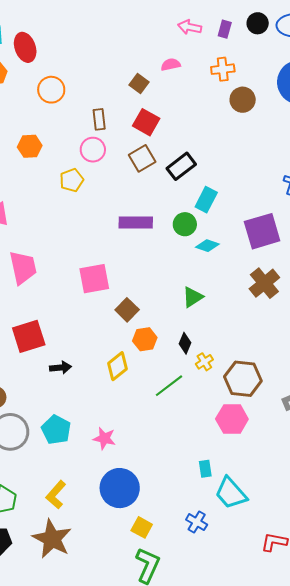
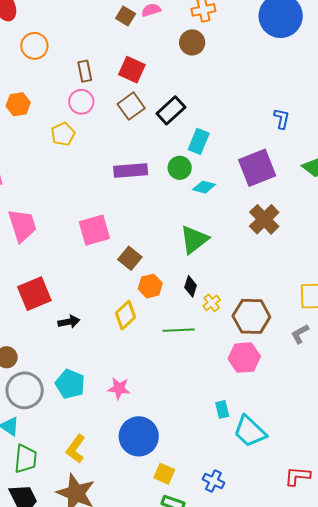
brown square: (139, 83) -> (126, 16), moved
brown circle: (243, 100) -> (192, 42), moved
green triangle: (193, 297) -> (194, 240), size x1.4
green line: (169, 386) -> (179, 330), turned 40
blue cross: (197, 522) -> (213, 481), moved

